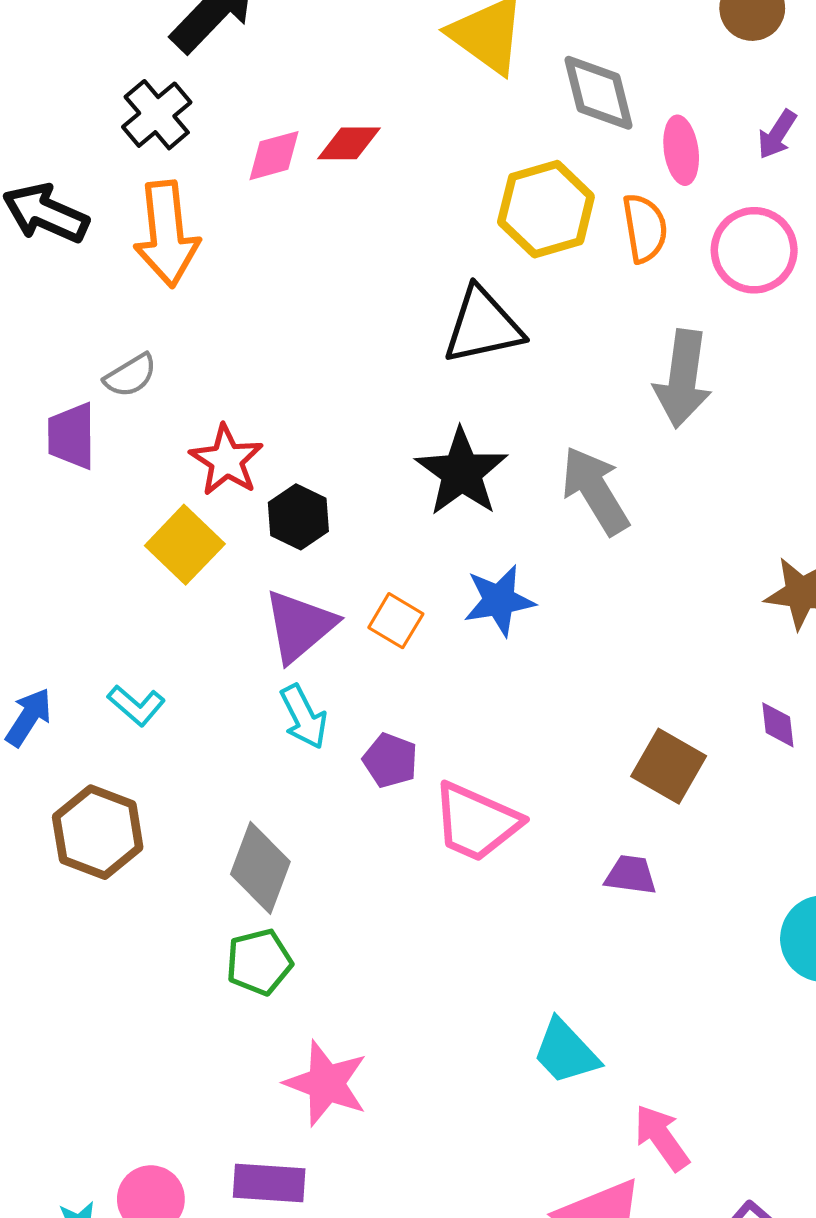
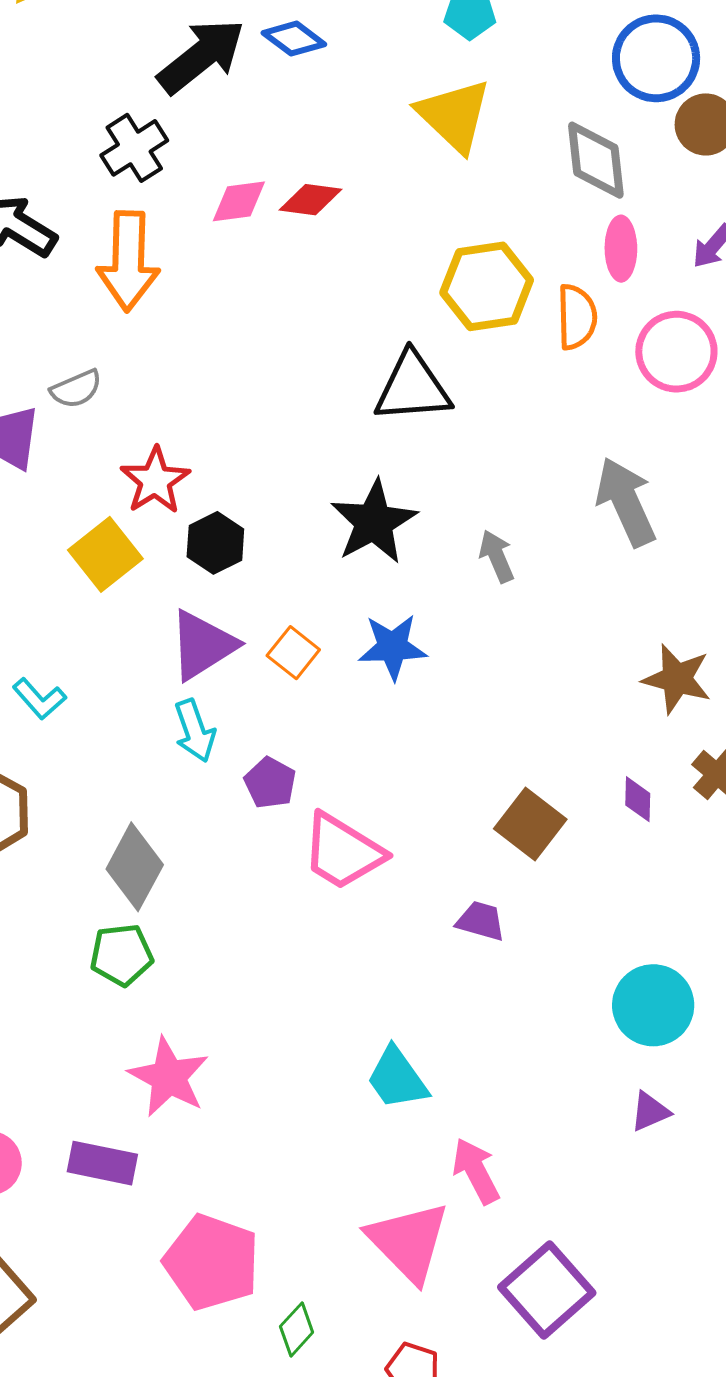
gray diamond: (598, 93) -> (596, 160), moved
gray arrow: (683, 379) -> (626, 502), moved, turned 140
gray arrow: (595, 491) -> (497, 556), size x0.6

